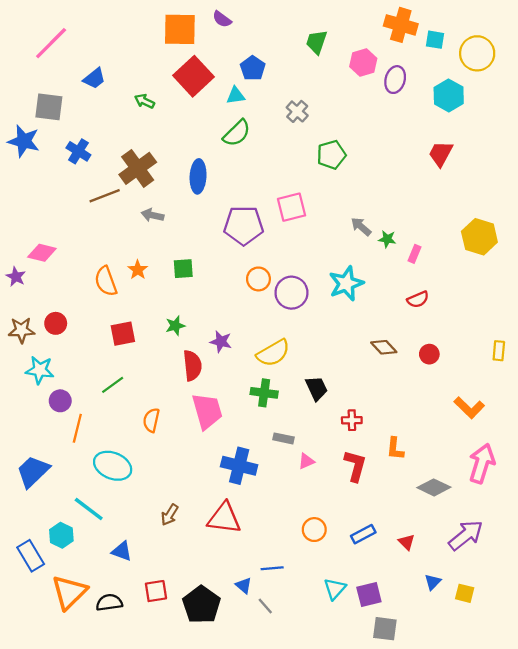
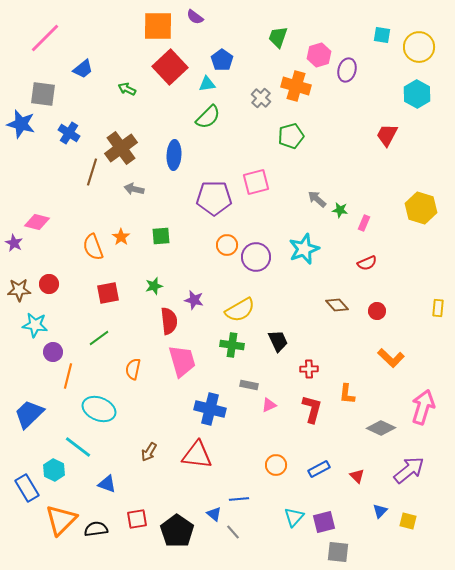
orange cross: (401, 25) -> (296, 86), moved
cyan hexagon: (449, 96) -> (417, 94), moved
brown line: (105, 196) -> (92, 172), turned -52
orange L-shape: (469, 408) -> (391, 358), moved

